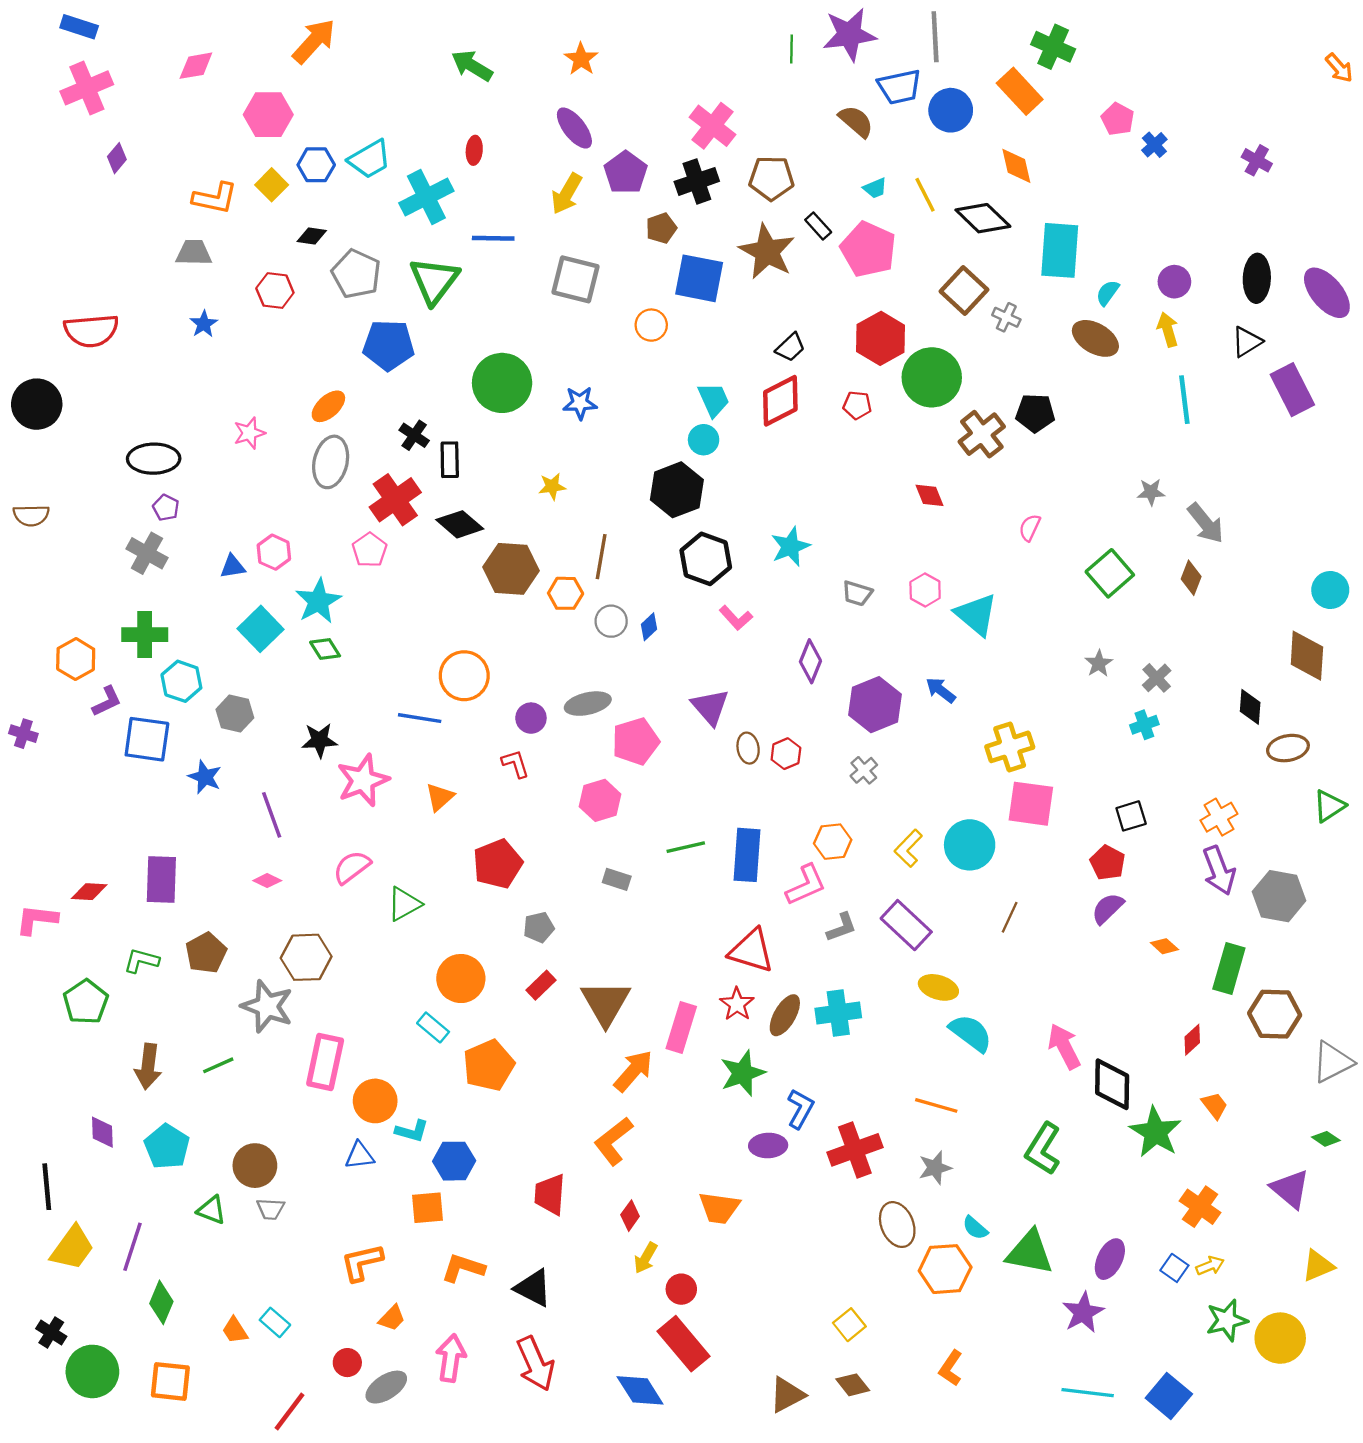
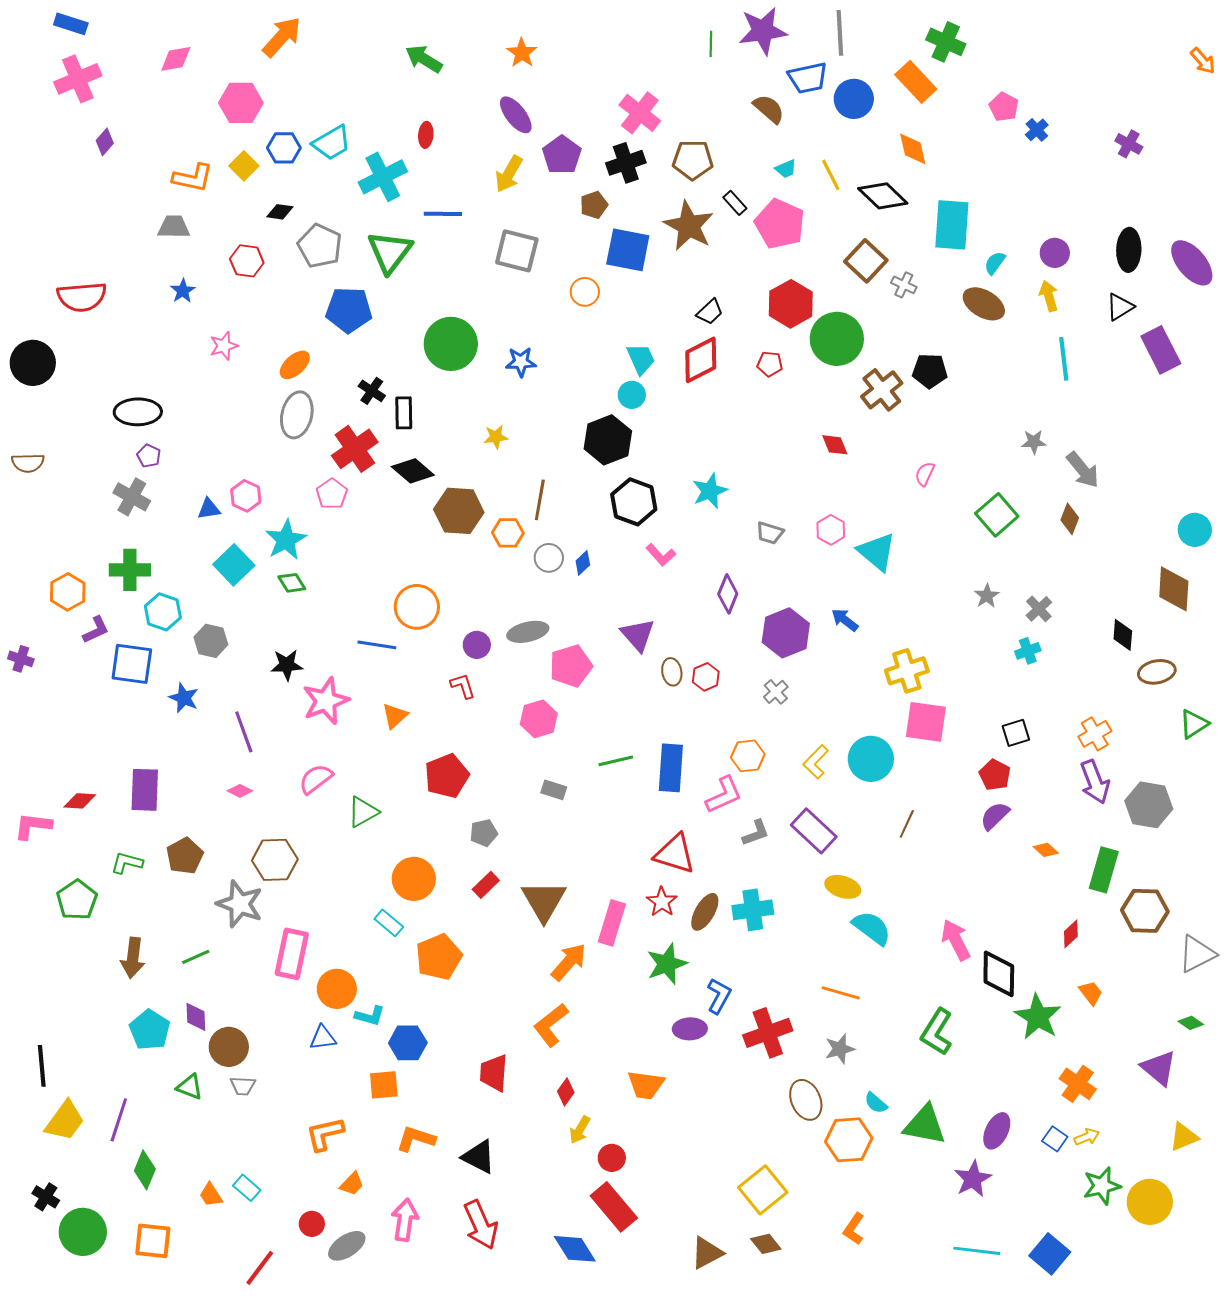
pink star: (249, 433) -> (224, 346), moved
purple diamond: (102, 1132) -> (196, 1017), moved
yellow square: (849, 1325) -> (763, 1190), size x1.6

